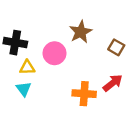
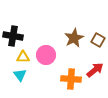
brown star: (81, 32) -> (74, 38), moved
pink circle: (54, 53) -> (46, 55), moved

